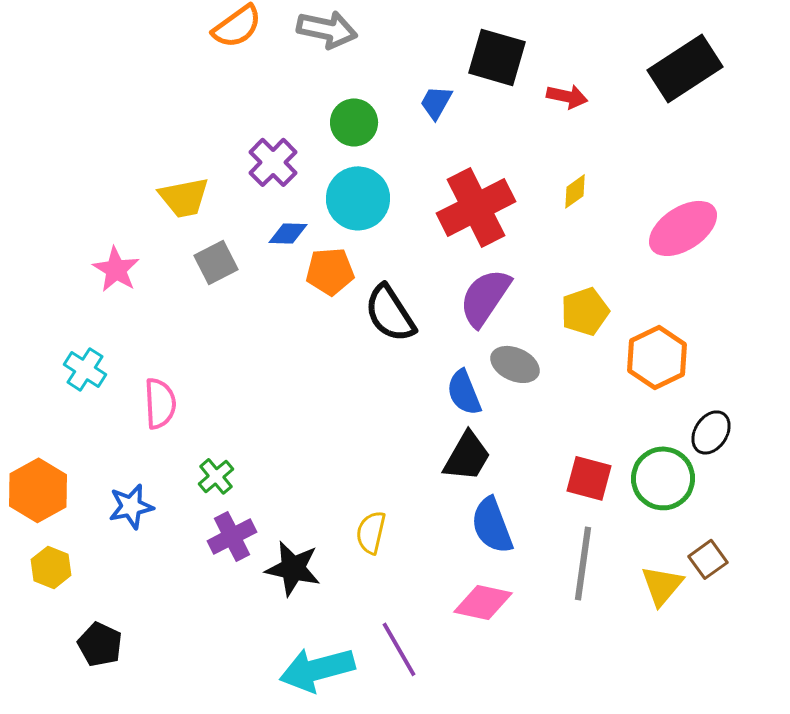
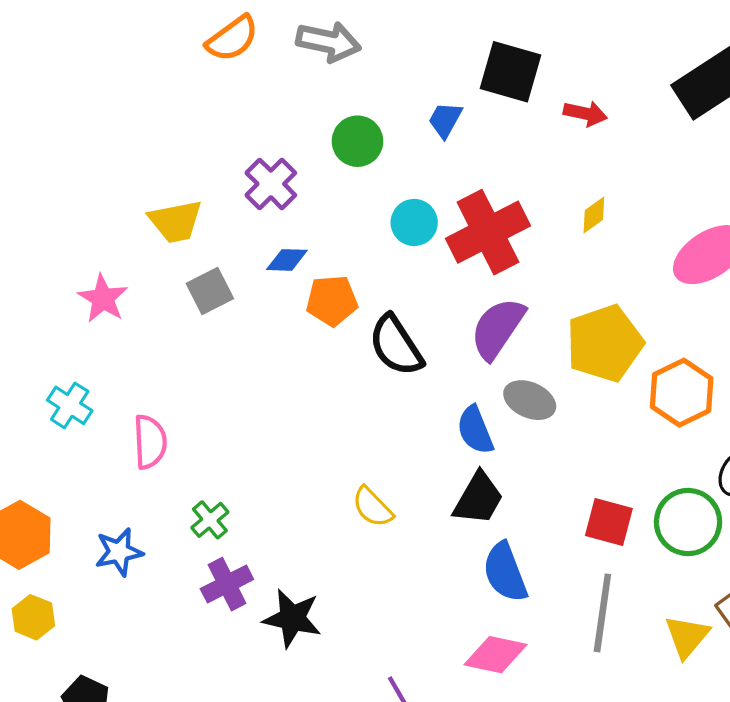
cyan circle: (358, 198) -> (414, 222), moved, size x0.7
yellow pentagon: (585, 311) -> (605, 343), size x1.5
yellow semicircle: (371, 532) -> (372, 507), moved, turned -57

